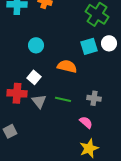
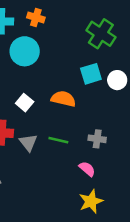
white circle: (109, 43) -> (117, 80), moved
cyan circle: (36, 45) -> (25, 51), moved, size x1.5
white square: (34, 77) -> (25, 103), moved

